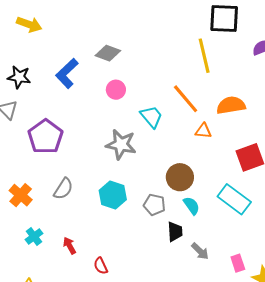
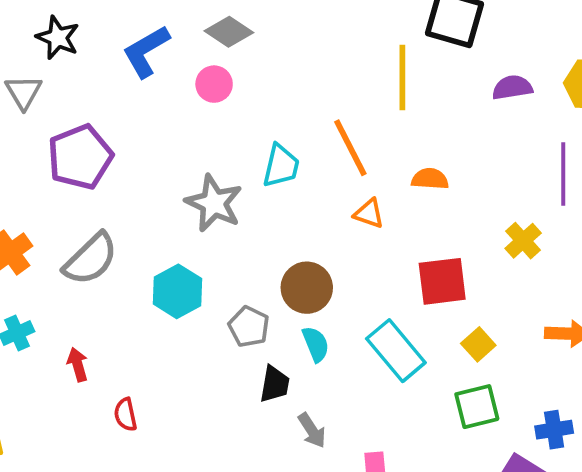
pink circle: (116, 90) -> (214, 84), moved
orange semicircle: (231, 105) -> (430, 179), size x0.7
cyan trapezoid: (151, 117) -> (281, 166), turned 40
gray semicircle: (63, 189) -> (91, 259), size x1.4

